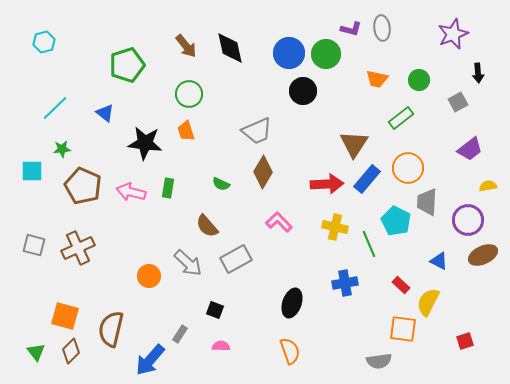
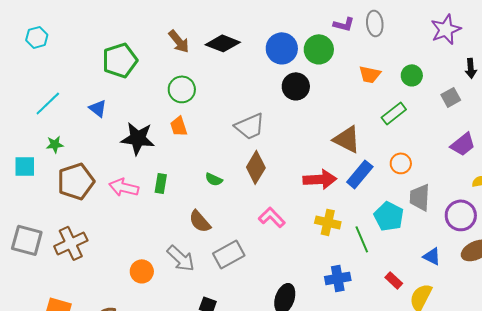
black diamond: (230, 48) -> (223, 43), turned -56
brown triangle: (354, 144) -> (347, 139), turned -36
orange circle: (408, 168) -> (401, 163), size x0.7
brown pentagon: (83, 186) -> (76, 181), turned 30
gray square: (34, 245) -> (27, 240), size x1.4

